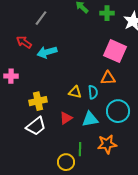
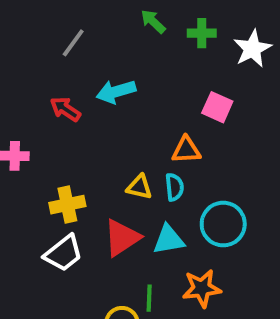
red arrow: (24, 42) -> (65, 109), moved
pink square: (115, 51) -> (217, 107), size x0.7
cyan arrow: (47, 52) -> (116, 92), moved
orange triangle: (108, 78) -> (186, 150), moved
red triangle: (66, 118) -> (122, 238), size x1.5

